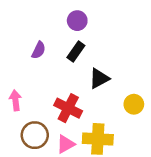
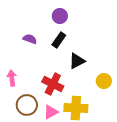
purple semicircle: (39, 50) -> (30, 39), turned -96

